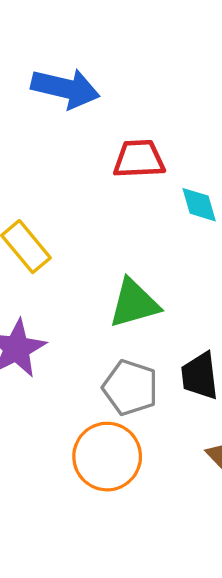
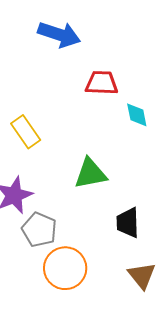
gray pentagon: (130, 388) -> (39, 230), moved

